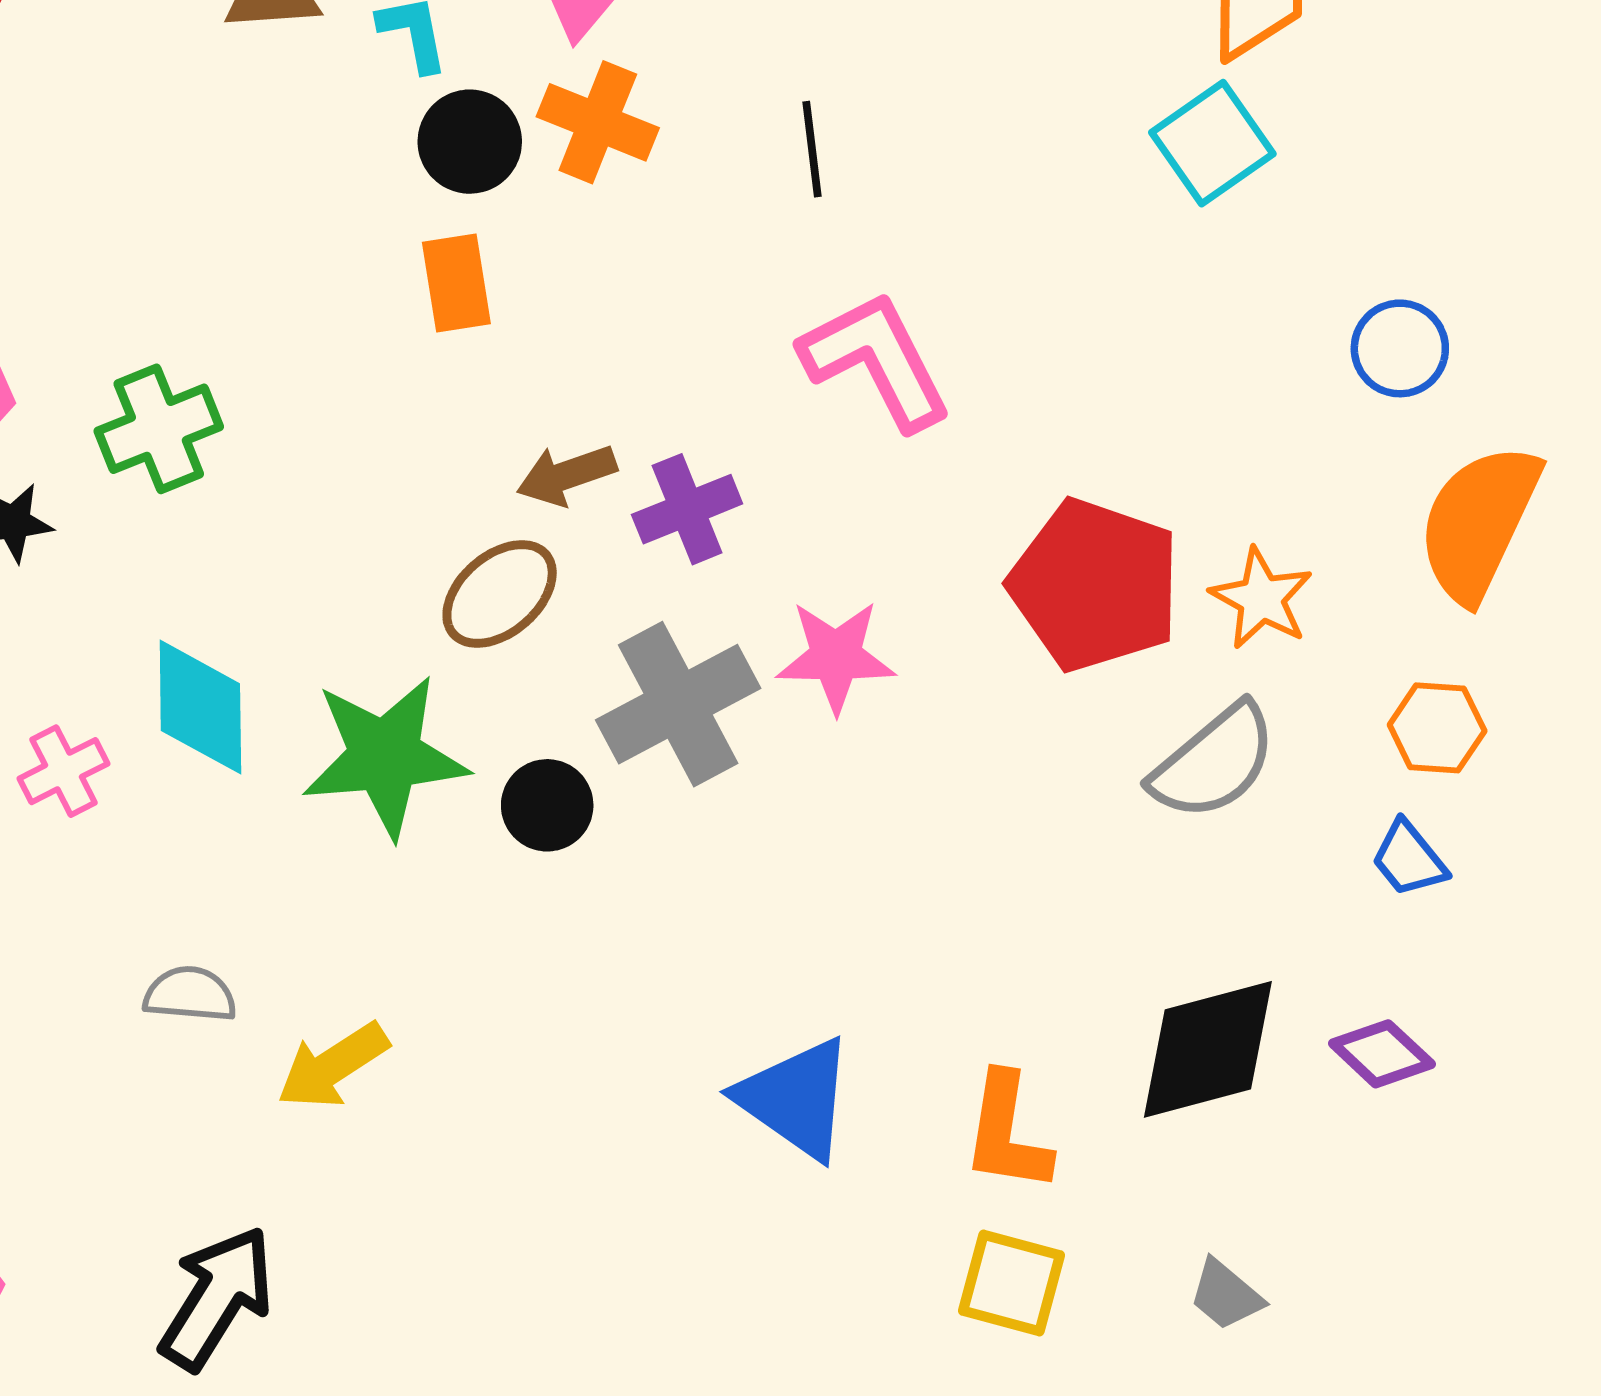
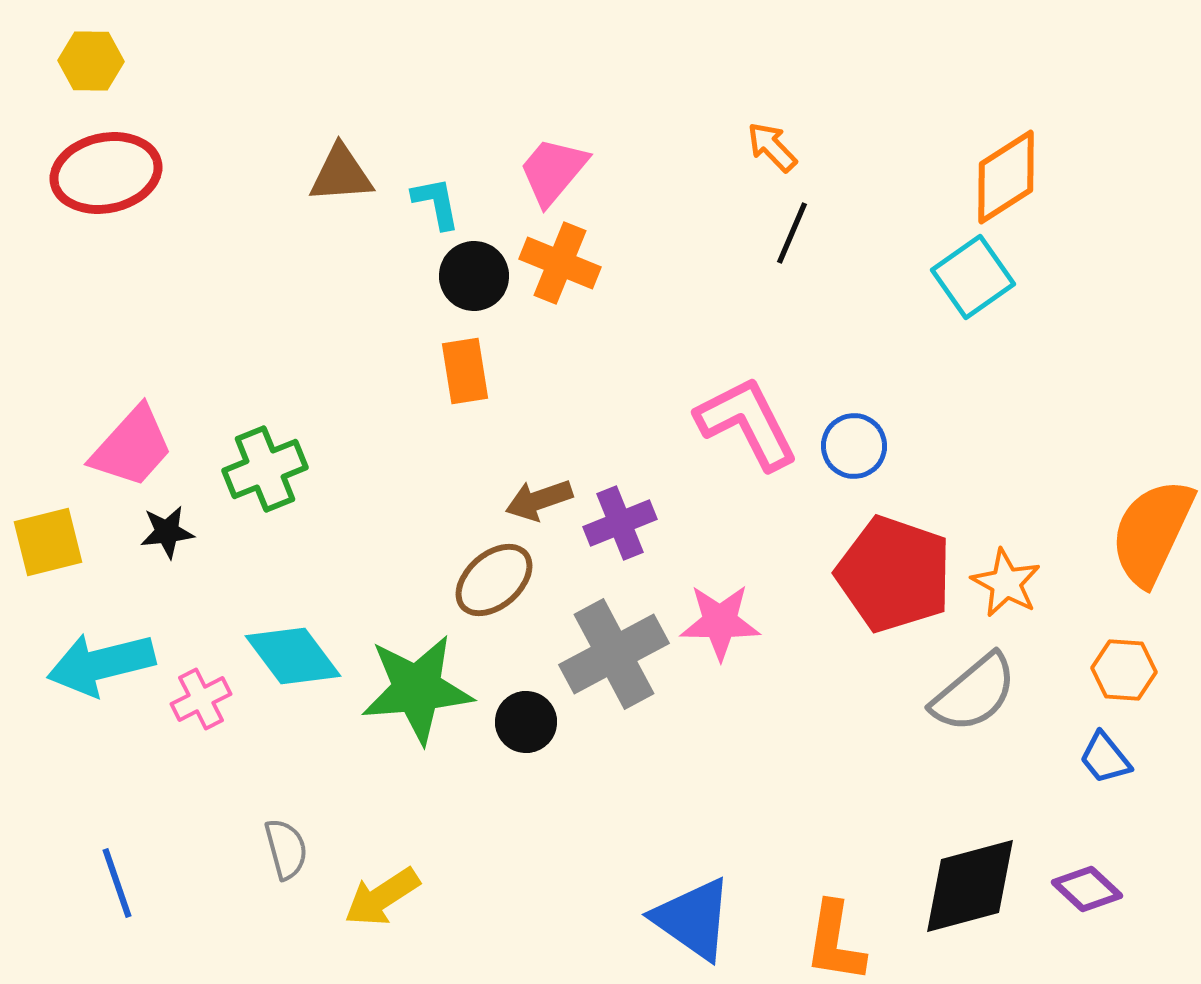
black line: (812, 149) -> (792, 233), moved, turned 30
blue circle: (1400, 348) -> (854, 446), moved
cyan diamond: (200, 707) -> (293, 656), turned -36
gray semicircle: (190, 994) -> (286, 849), turned 70

